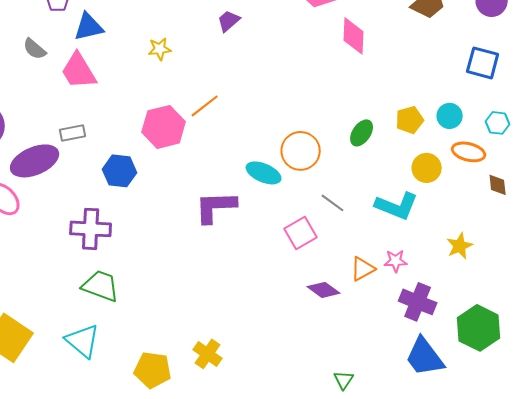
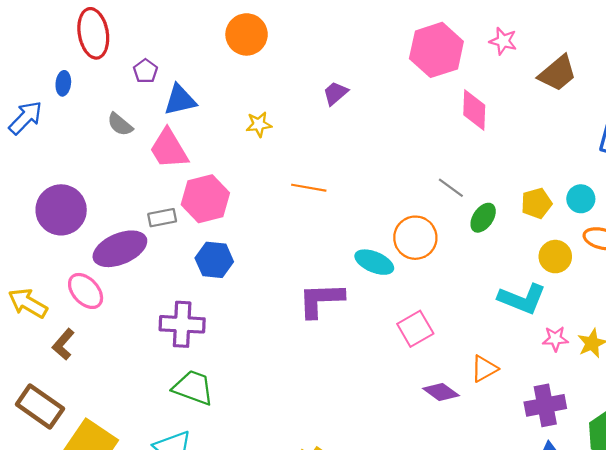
orange line: (205, 106) -> (309, 188), turned 48
pink hexagon: (164, 127) -> (205, 199), moved
gray line: (333, 203) -> (451, 188), moved
pink star: (396, 261) -> (555, 339), moved
purple cross: (418, 302) -> (545, 405), turned -33

